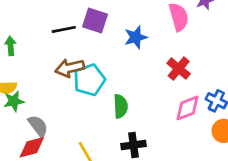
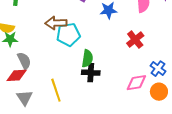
pink diamond: (188, 108) -> (136, 83), moved
black cross: (133, 145) -> (91, 73), moved

